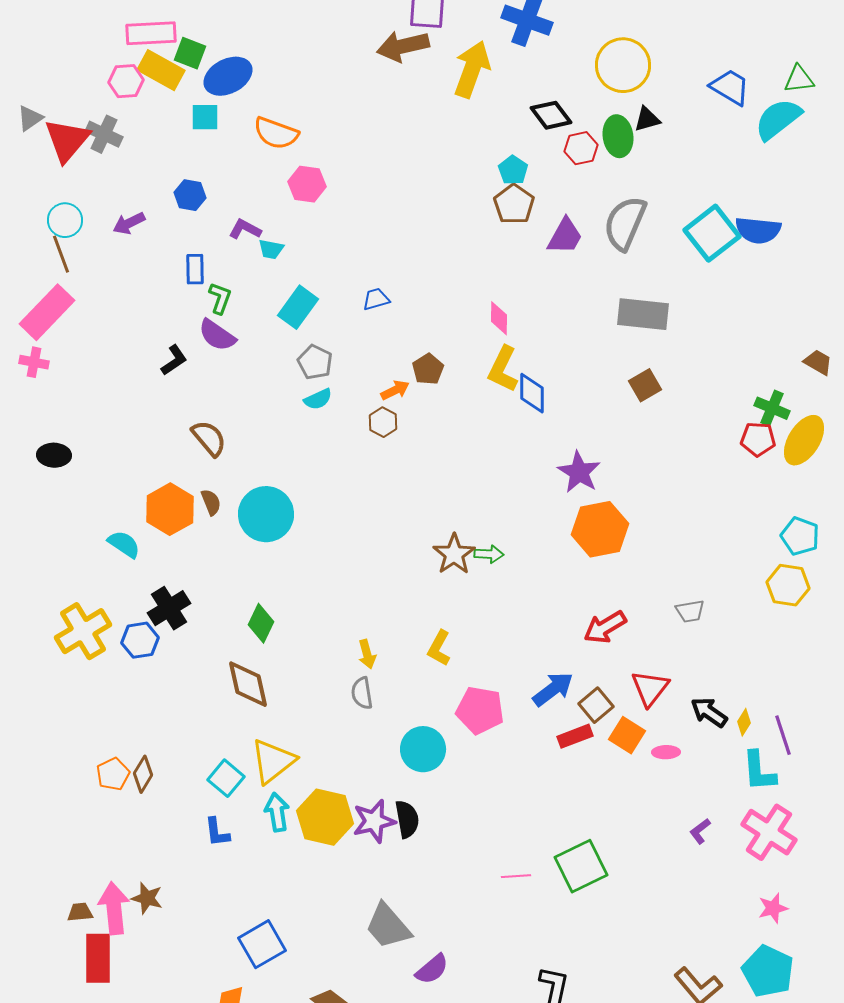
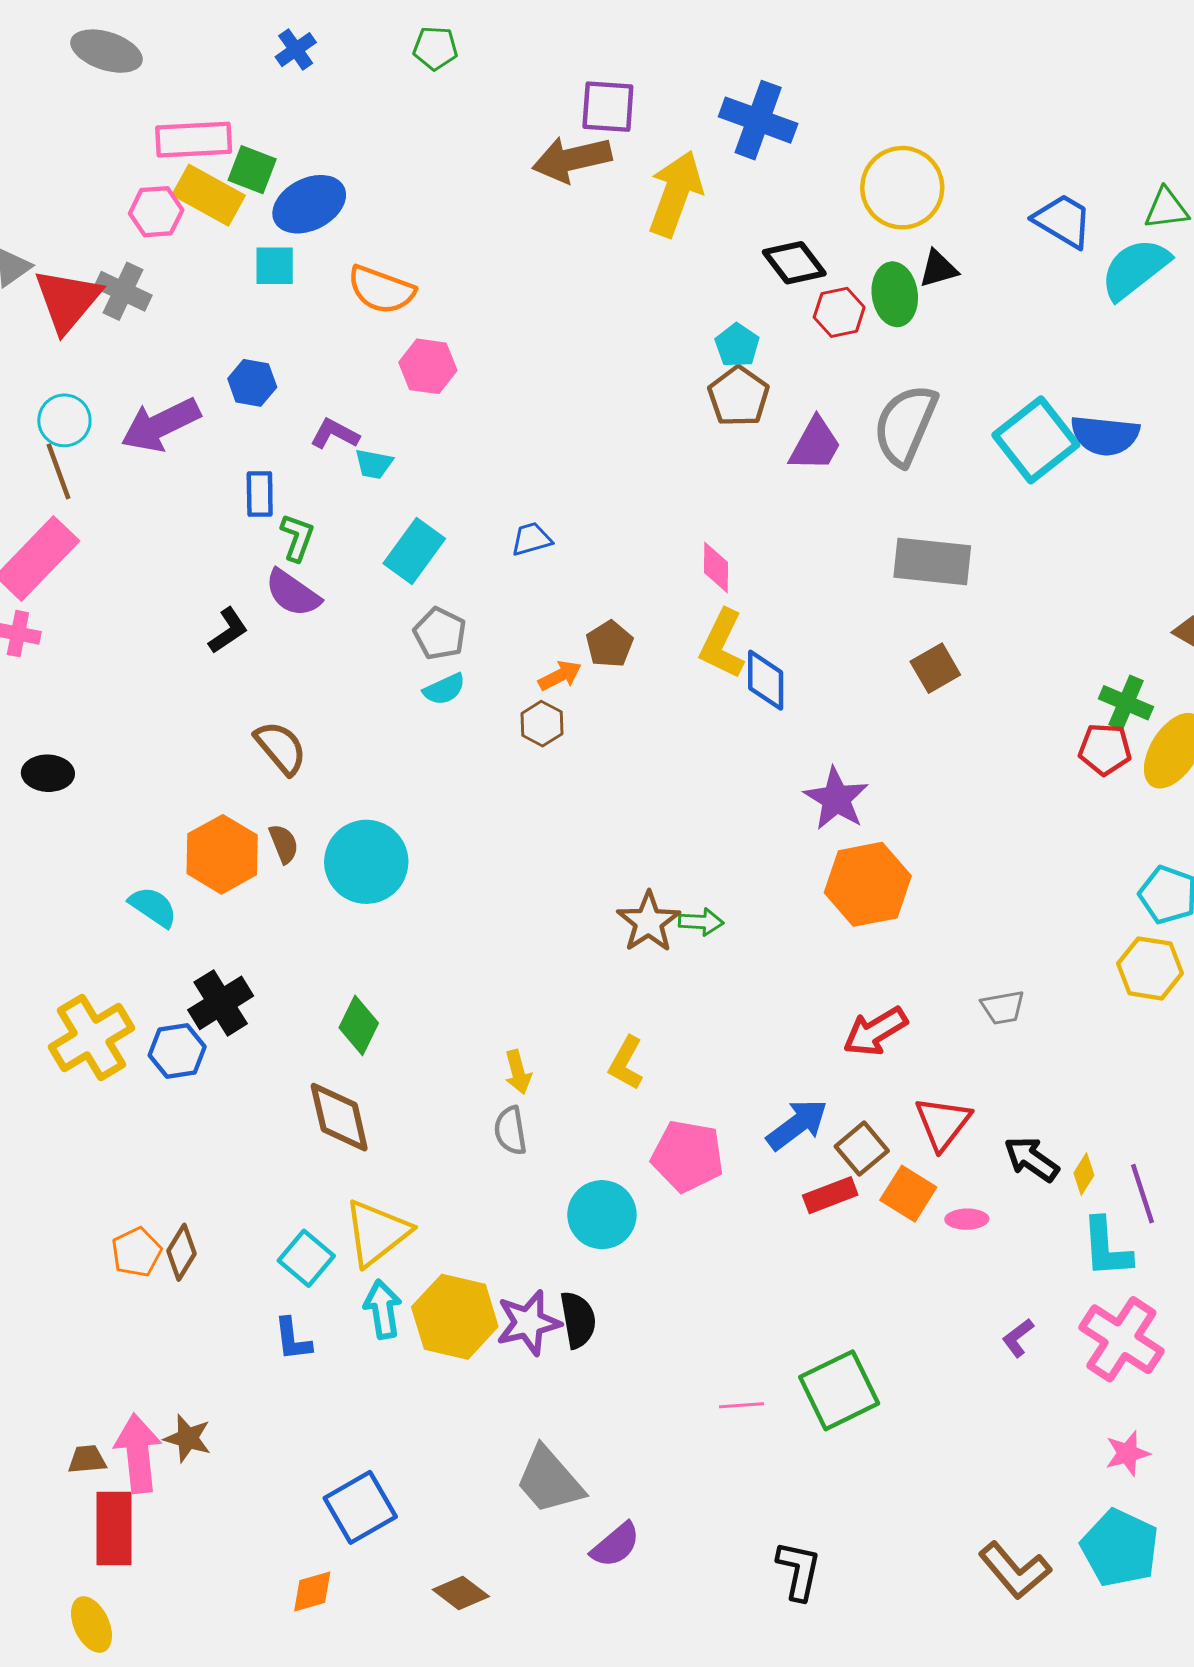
purple arrow: (129, 223) -> (161, 425), size x1.6

